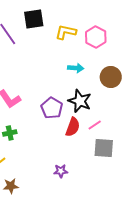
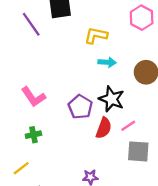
yellow L-shape: (66, 32) -> (96, 35), moved
pink hexagon: (96, 37) -> (142, 18), moved

